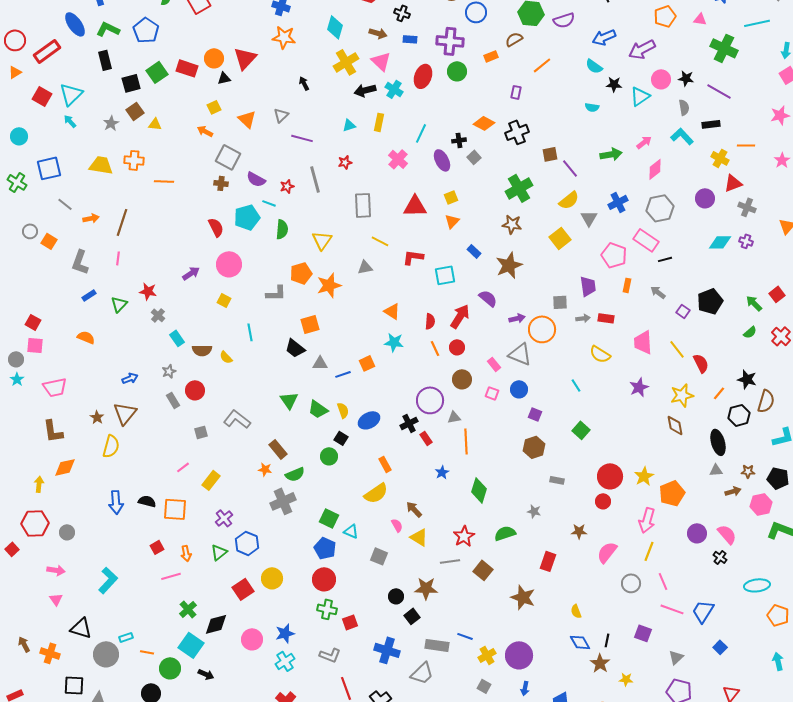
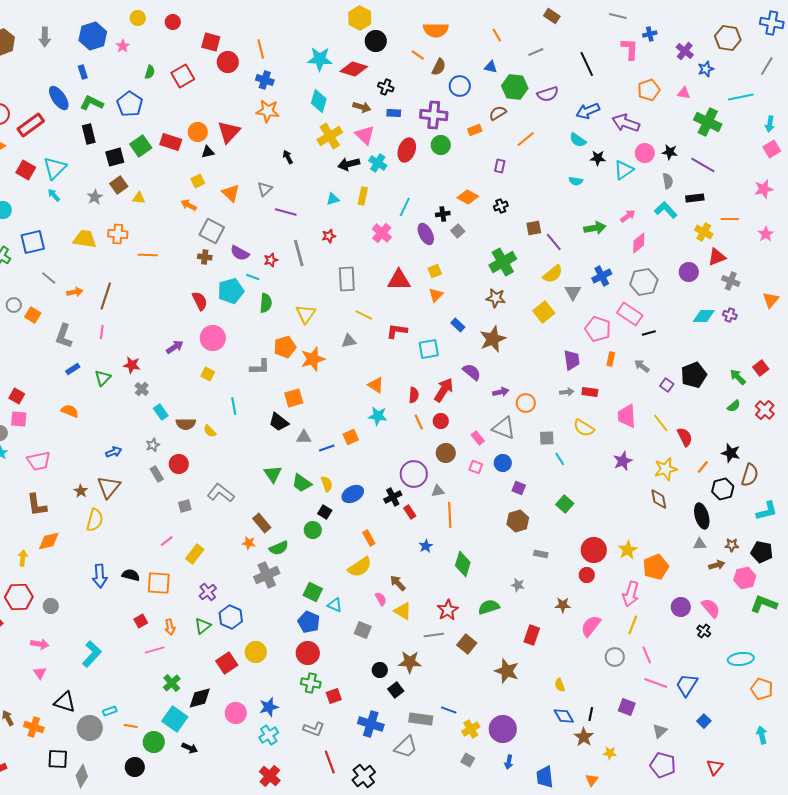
purple arrow: (642, 49) -> (626, 123), turned 48
black cross: (517, 132) -> (501, 206), size x0.6
gray square: (560, 302) -> (547, 438), moved
orange circle: (542, 329) -> (526, 403), size x0.7

